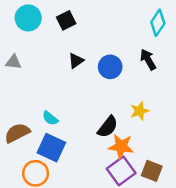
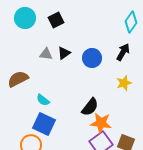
black arrow: (148, 60) -> (123, 52), turned 60
gray triangle: (13, 62) -> (46, 54), moved
yellow star: (140, 111) -> (124, 83), moved
brown semicircle: (17, 133) -> (18, 79), moved

